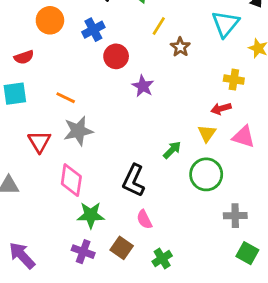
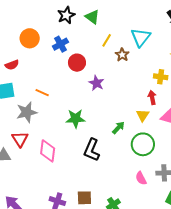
cyan triangle: (225, 24) -> (141, 37), moved
red arrow: (221, 109) -> (152, 98), turned 96
gray star: (78, 131) -> (27, 112), moved
red triangle: (39, 142) -> (20, 139), moved
green star: (91, 215) -> (76, 119), moved
pink semicircle: (144, 219) -> (141, 178), moved
brown square: (122, 248) -> (84, 198), turned -35

